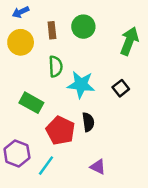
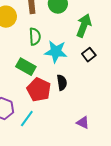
green arrow: (129, 41) -> (84, 26), moved
green rectangle: (31, 103) -> (26, 67), moved
purple triangle: (98, 167) -> (83, 123), moved

